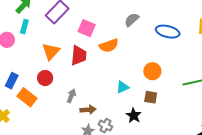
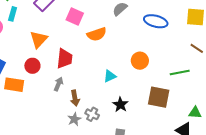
red trapezoid: (79, 55) -> (65, 59), moved
orange rectangle: (27, 97) -> (14, 85), turned -30
brown square: (151, 97) -> (159, 97), moved, size x1.6
brown arrow: (88, 110) -> (75, 98), turned 84

